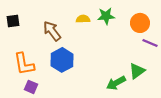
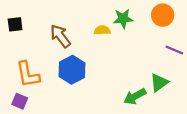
yellow semicircle: (83, 19) -> (102, 30), moved
orange circle: (140, 23) -> (163, 15), moved
purple square: (31, 87) -> (20, 101), moved

